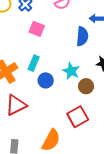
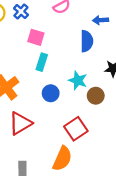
cyan rectangle: (34, 63) -> (42, 62), moved
red square: (78, 117) -> (76, 129), moved

